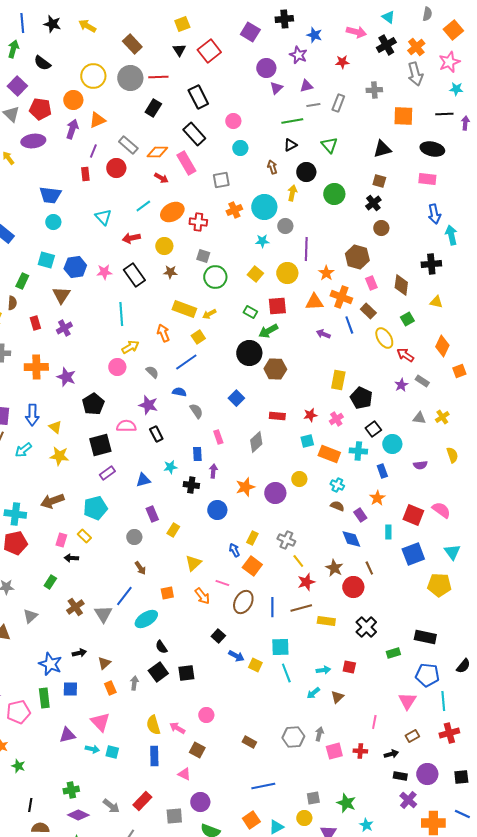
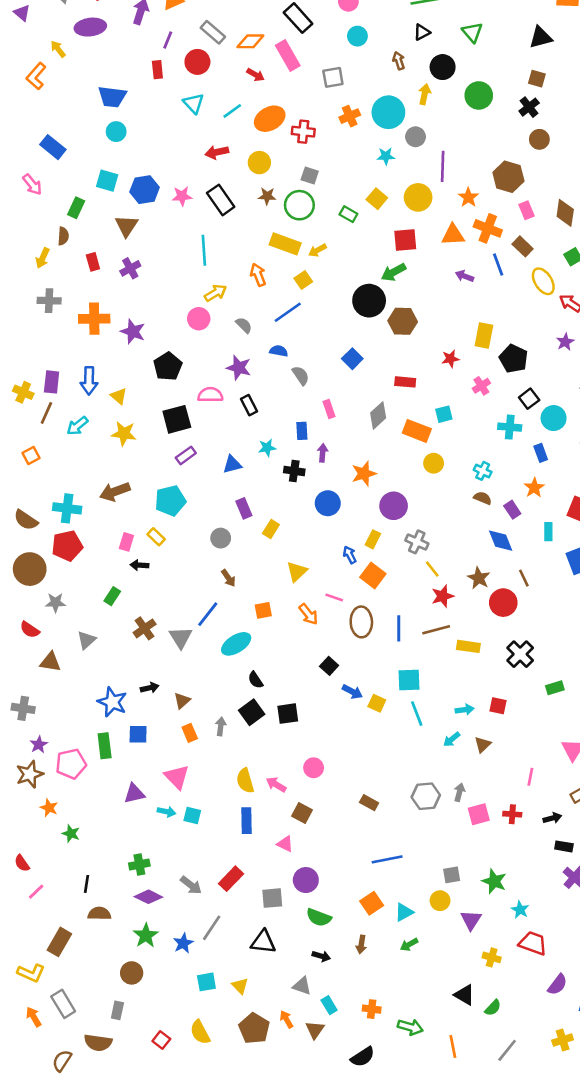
cyan triangle: (103, 217) -> (194, 103), moved
green circle: (215, 277) -> (299, 205), moved
green rectangle: (250, 312) -> (348, 214), moved
red star: (310, 415) -> (450, 359), moved
orange rectangle: (329, 454) -> (417, 431), moved
purple circle: (275, 493) -> (394, 506), moved
brown ellipse: (243, 602) -> (361, 622), turned -30

